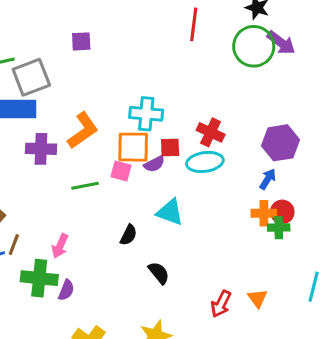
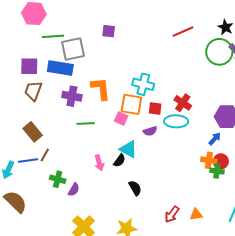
red line: (194, 24) -> (183, 32), turned 50
orange L-shape: (83, 131) -> (101, 89), turned -70
purple semicircle: (154, 164) -> (150, 131), moved
green line: (85, 186) -> (86, 123), moved
cyan triangle: (170, 212) -> (128, 149), moved
pink arrow: (60, 246) -> (99, 163), moved, turned -49
green cross: (39, 278) -> (58, 179), size x0.7
orange triangle: (257, 298) -> (196, 214), turned 48

